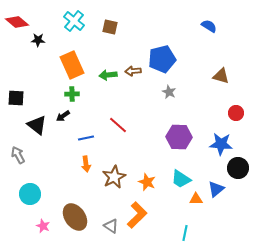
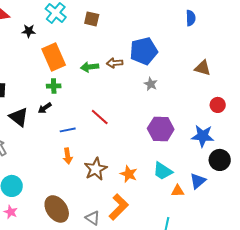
blue semicircle: (209, 26) -> (191, 18), turned 56
black star: (38, 40) -> (29, 31), moved
pink star: (43, 226) -> (11, 212), moved

